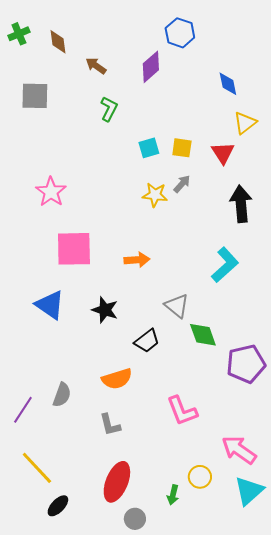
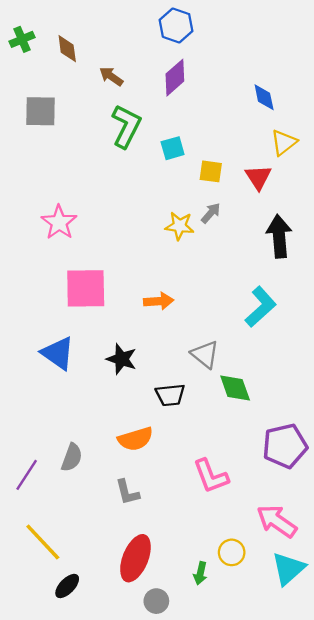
blue hexagon: (180, 33) -> (176, 25), moved
green L-shape: (109, 109) -> (126, 126), size x1.5
cyan square: (149, 148) -> (173, 148), moved
black trapezoid: (147, 341) -> (170, 395), turned 32
purple pentagon: (246, 364) -> (285, 446), moved

